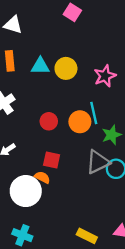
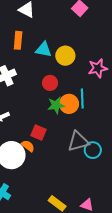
red circle: (49, 121) -> (50, 83), moved
green star: (112, 135) -> (56, 105), moved

